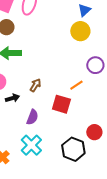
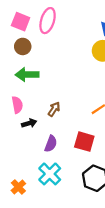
red square: (61, 104) -> (84, 142), moved

